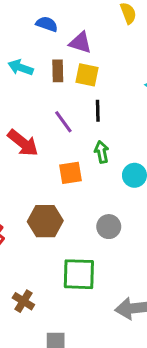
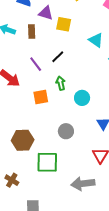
yellow square: (87, 75) -> (64, 24), moved
black line: (98, 111) -> (58, 57), turned 48
brown hexagon: (45, 221) -> (23, 140), moved

